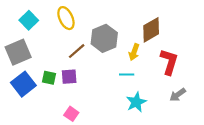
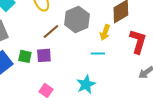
cyan star: (136, 102) -> (86, 84), moved

